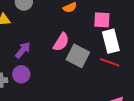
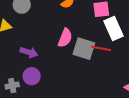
purple arrow: (23, 50) -> (29, 52), turned 78
red line: (110, 62) -> (101, 48), moved

